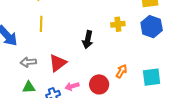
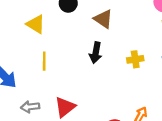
black arrow: (88, 40) -> (96, 53), moved

